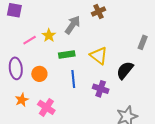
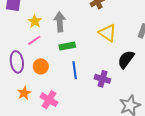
gray arrow: (73, 25) -> (60, 22), moved, turned -36
yellow star: (49, 35) -> (35, 21), moved
pink line: (30, 40) -> (34, 40), moved
yellow triangle: (99, 56) -> (108, 33), moved

